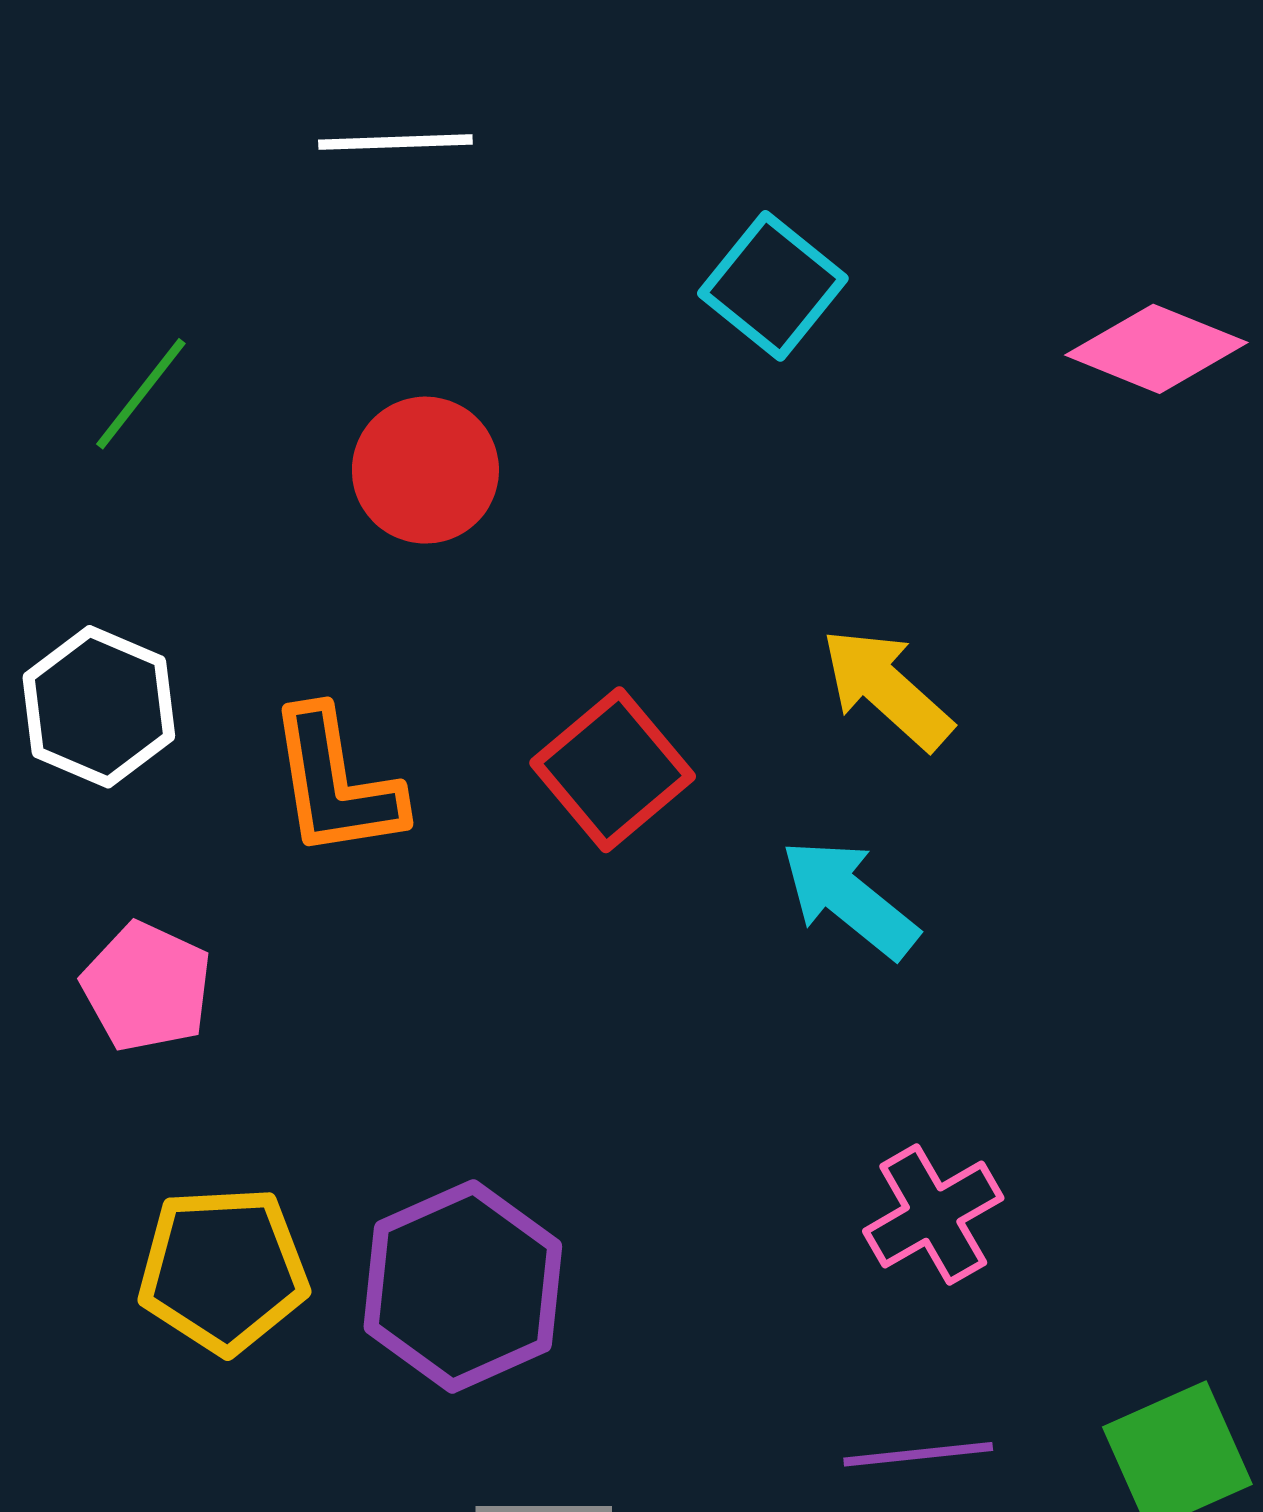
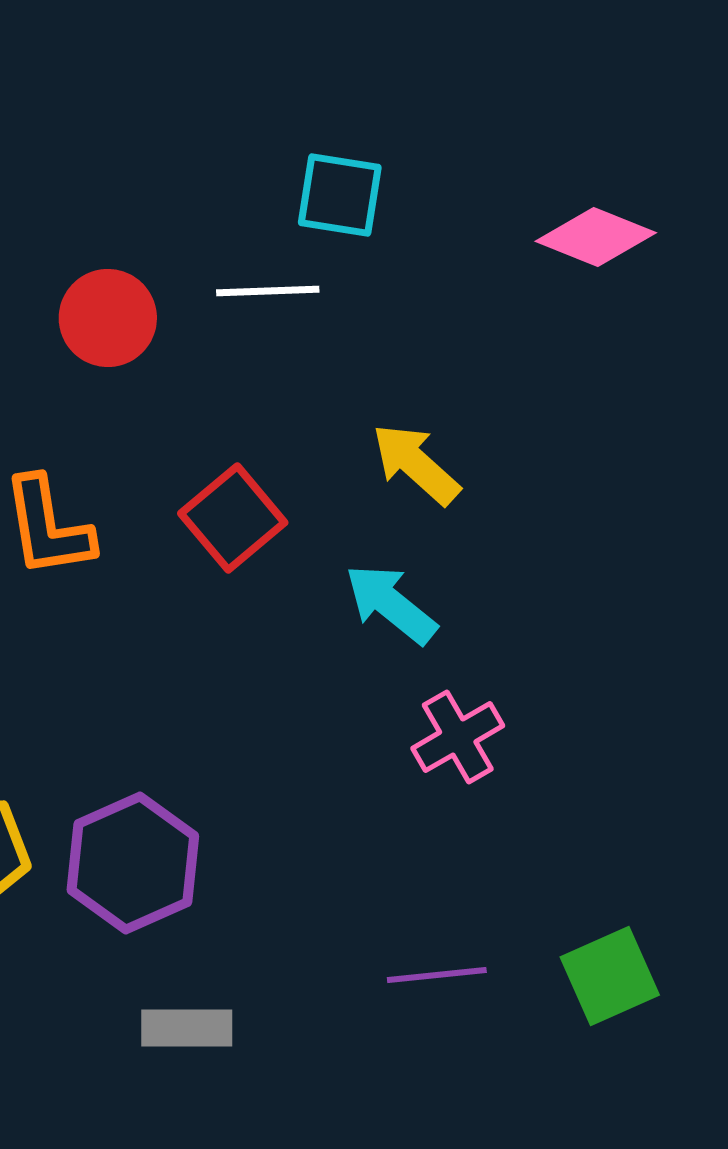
white line: (395, 142) -> (268, 291), moved
cyan square: (773, 286) -> (340, 195), turned -30
pink cross: (933, 1215) -> (458, 737), moved

